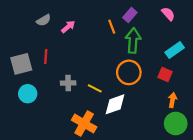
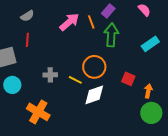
pink arrow: (68, 27) -> (69, 22), moved, size x1.5
red line: (46, 56) -> (27, 40), moved
orange circle: (129, 72) -> (94, 67), moved
red square: (165, 75) -> (128, 79), moved
orange cross: (84, 124) -> (38, 112), moved

